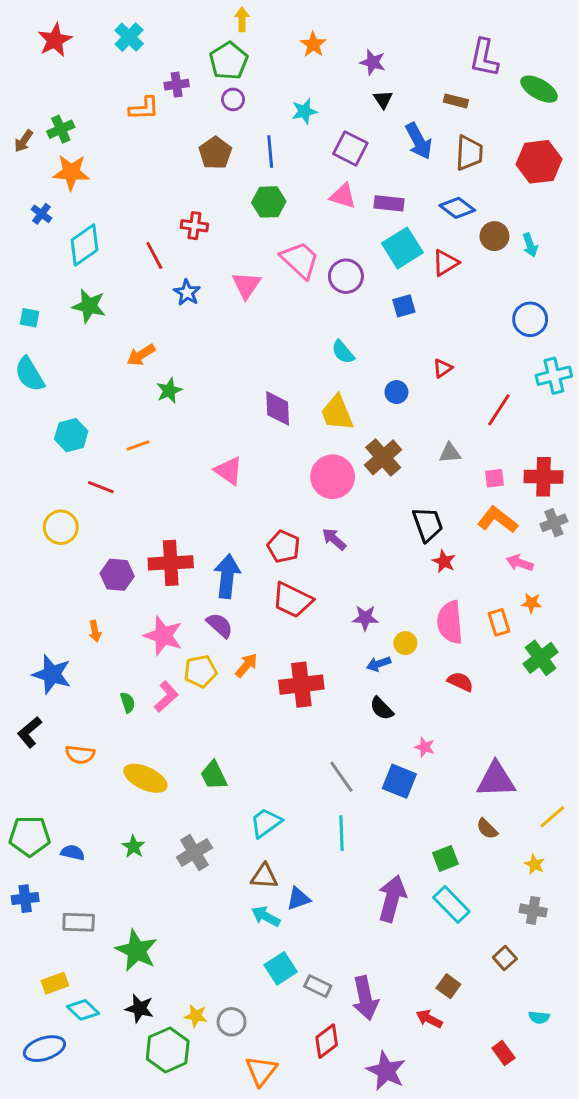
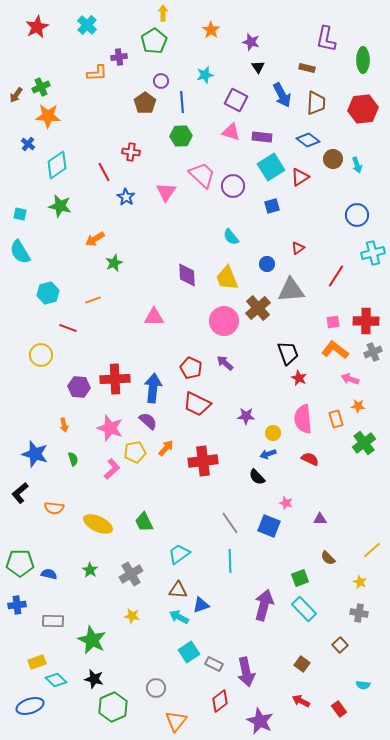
green ellipse: (539, 89) -> (363, 60), turned 60
purple circle: (233, 99) -> (161, 81), moved
gray triangle: (450, 453) -> (291, 290), moved, size x1.8
pink triangle: (229, 471) -> (154, 317), turned -35
blue arrow: (379, 664) -> (268, 454), moved
green semicircle: (128, 702) -> (73, 459), moved
purple triangle: (496, 780) -> (320, 519), moved, size x0.5
yellow star: (196, 1016) -> (132, 616), moved
red arrow: (429, 1019) -> (301, 701), moved

